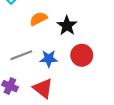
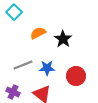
red circle: (82, 55) -> (76, 76), moved

